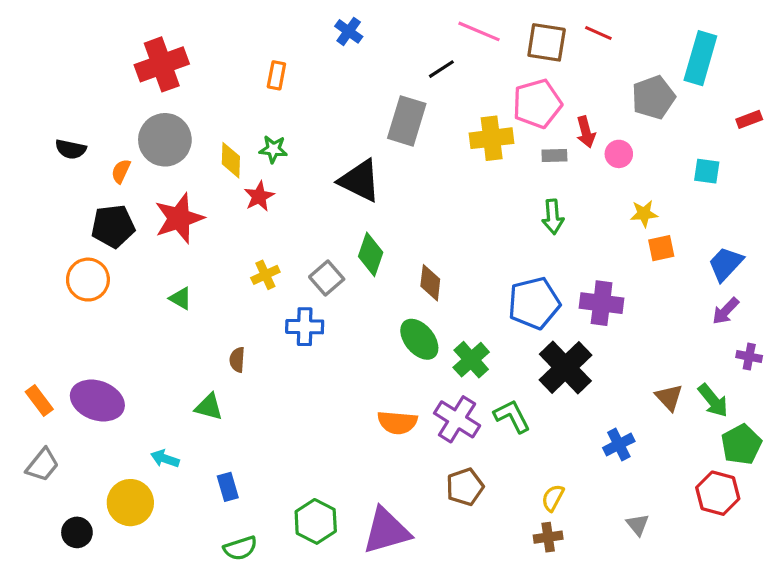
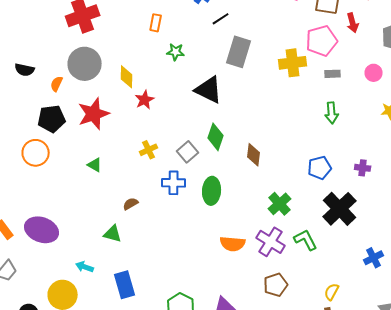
black line: (441, 69) -> (221, 19), moved
red arrow: (586, 132) -> (353, 23), moved
green star: (273, 149) -> (176, 52), moved
blue pentagon: (534, 303) -> (320, 168), size x0.7
purple cross: (602, 303) -> (363, 168), size x0.6
green ellipse: (419, 339) -> (212, 191), moved, turned 44
brown semicircle: (237, 360) -> (131, 204), turned 56
blue rectangle: (228, 487) -> (125, 285), size x1.5

